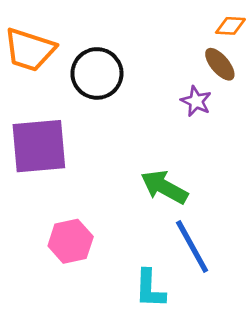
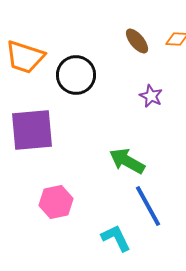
brown ellipse: (220, 64) -> (137, 41), moved
cyan L-shape: (150, 289) -> (116, 238), turned 152

